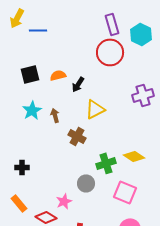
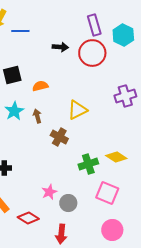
orange semicircle: (58, 75) -> (40, 86), moved
black arrow: (78, 84) -> (60, 47), moved, turned -119
gray circle: (86, 183) -> (68, 203), moved
pink star: (64, 201) -> (49, 192), moved

